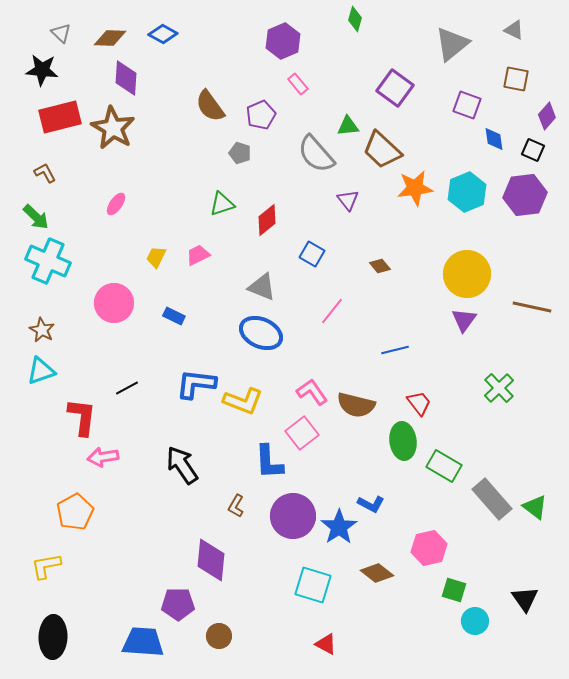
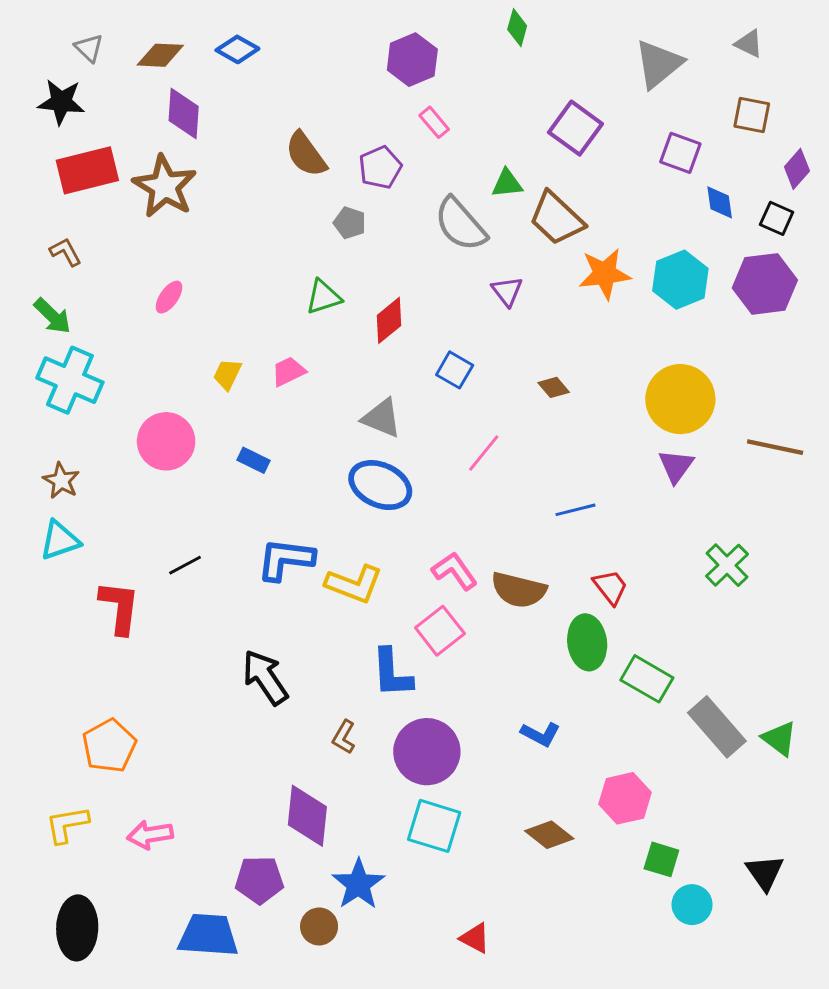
pink arrow: (103, 457) -> (150, 835), moved
blue star: (339, 527) -> (358, 884), moved
cyan square: (313, 585) -> (434, 826), moved

